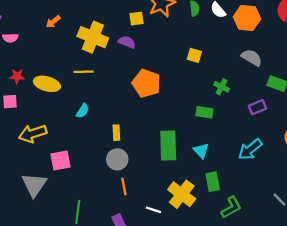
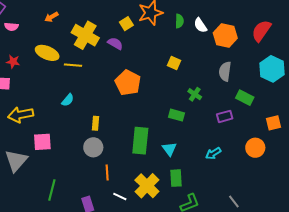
yellow square: (136, 19) -> (126, 24), turned -32
gray semicircle: (252, 58) -> (225, 71), turned -120
yellow ellipse: (47, 84) -> (47, 53), moved
cyan arrow: (250, 149) -> (213, 153), size x0.7
orange line: (124, 187) -> (107, 172), moved

